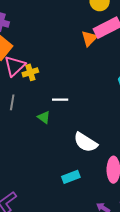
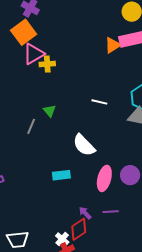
white line: (60, 100) -> (99, 102), moved
gray line: (12, 102) -> (31, 126), moved

